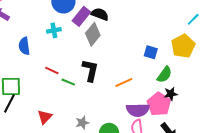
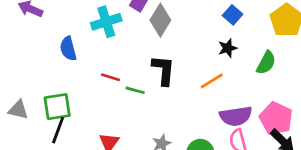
cyan cross: (54, 30) -> (106, 22), size x1.5
blue square: (151, 52) -> (233, 15), moved, turned 32
black star: (171, 94) -> (228, 48), moved
pink pentagon: (159, 104) -> (276, 118), moved

